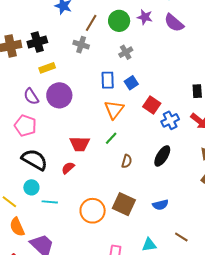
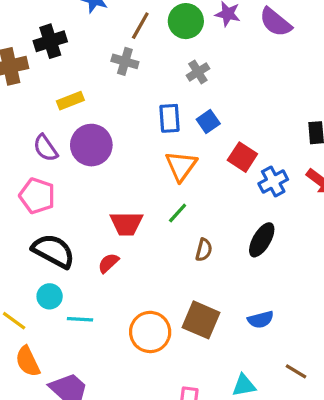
black cross: (37, 42) -> (50, 41), moved

